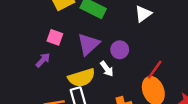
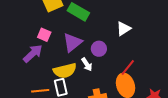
white triangle: (143, 14) -> (124, 29), moved
purple arrow: (43, 60) -> (33, 53), size x1.5

